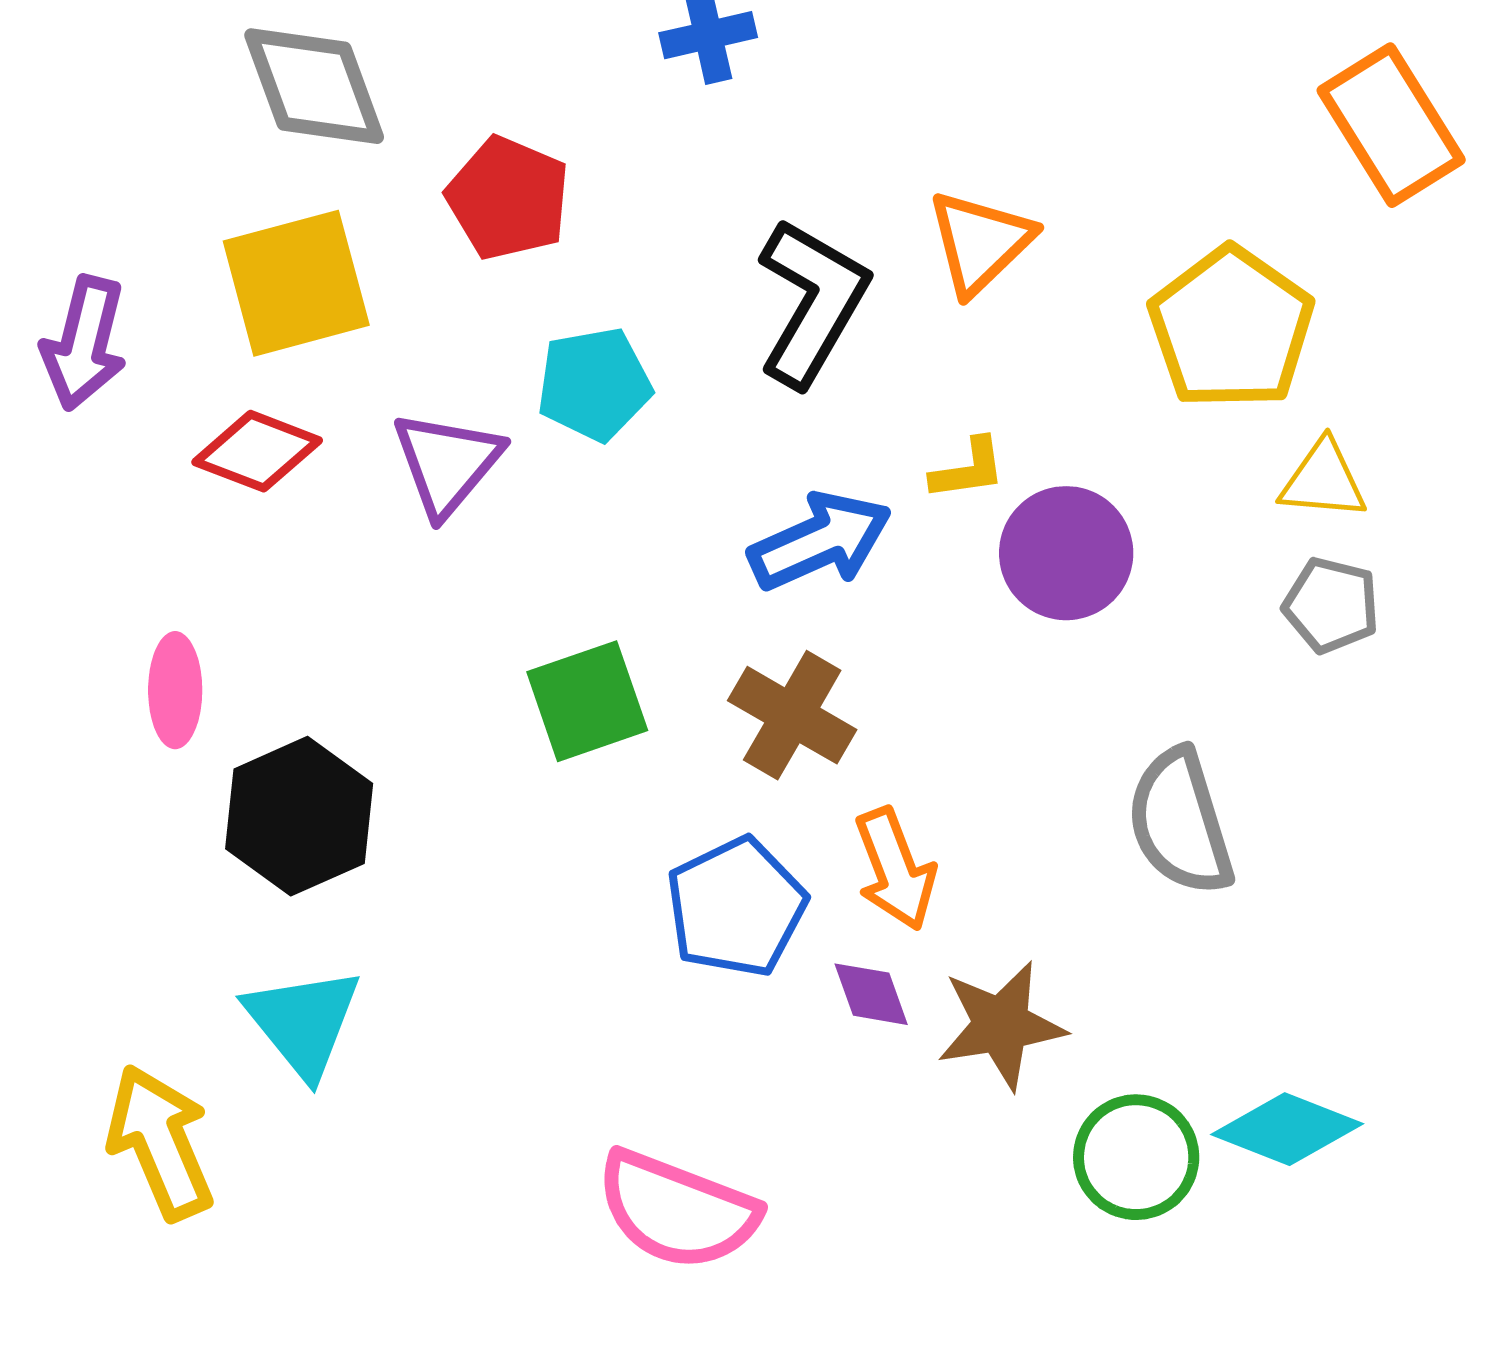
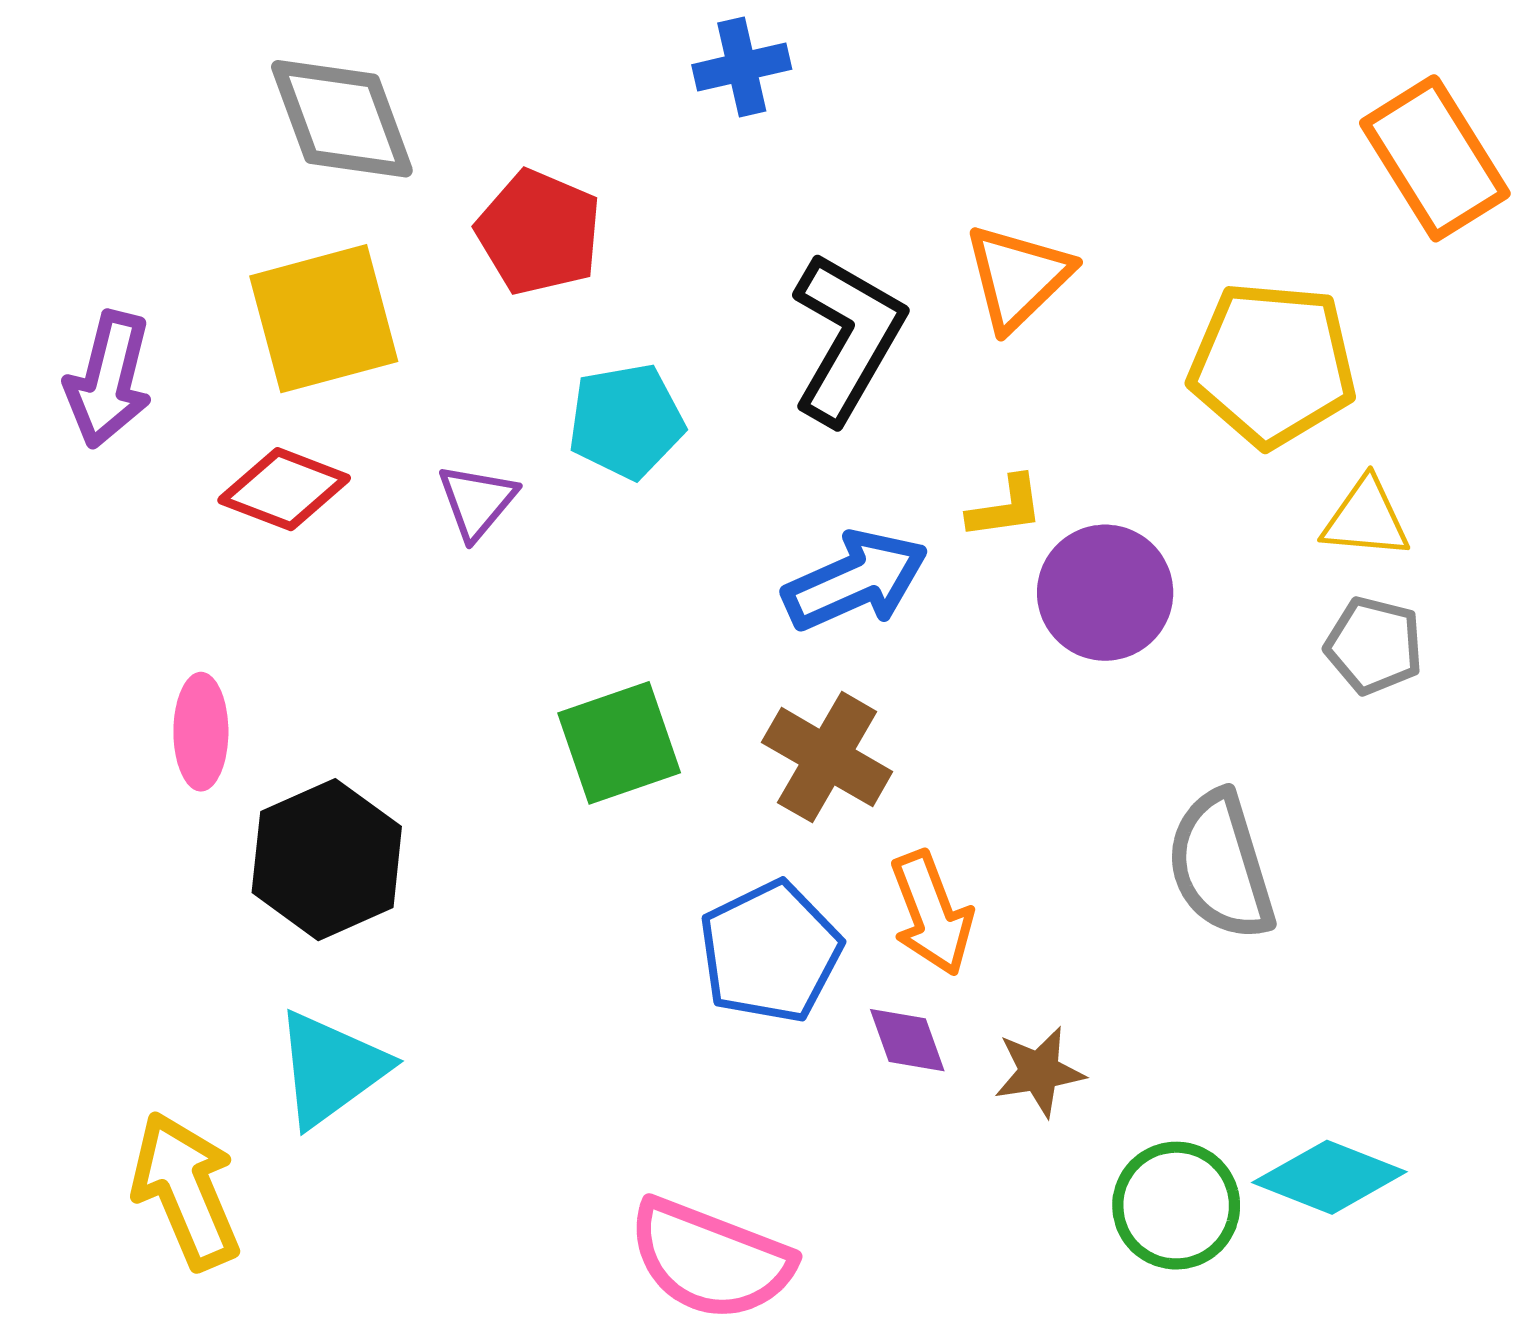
yellow pentagon: (1231, 328) -> (1273, 364), turned -30
purple triangle: (447, 463) -> (477, 501), size x0.7
cyan triangle: (303, 1022) -> (331, 1069), turned 33
brown star: (1001, 1025) -> (1039, 1072), size x0.7

